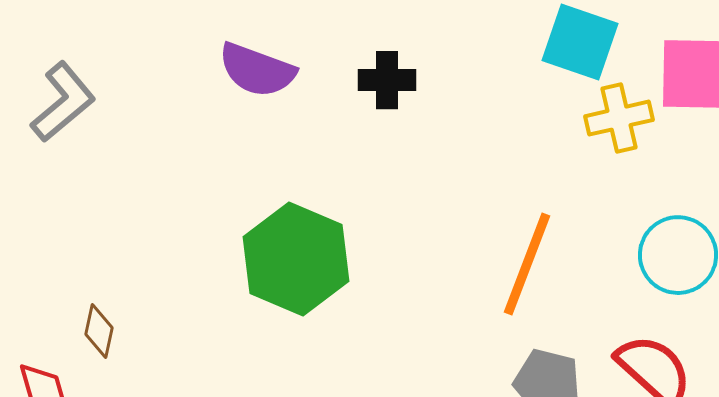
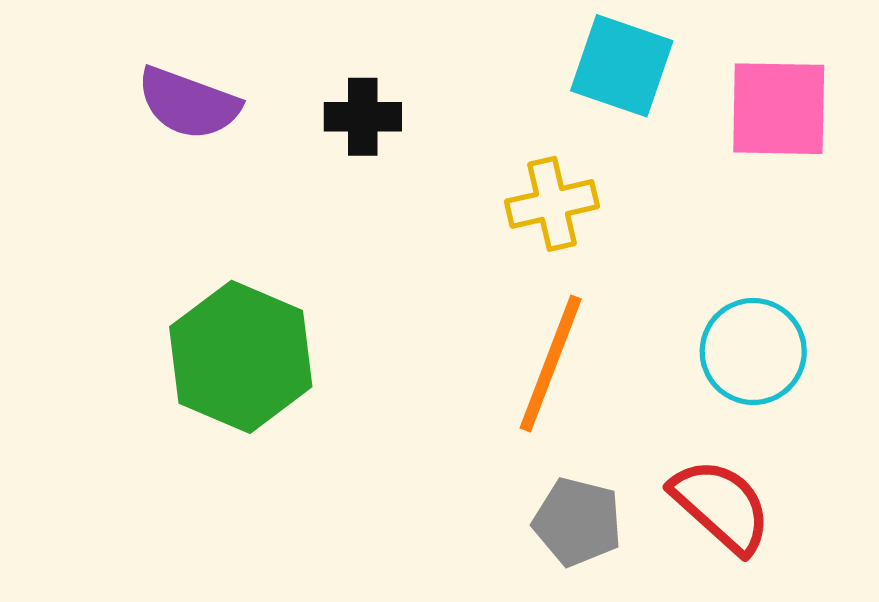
yellow cross: (619, 118) -> (552, 204), moved

